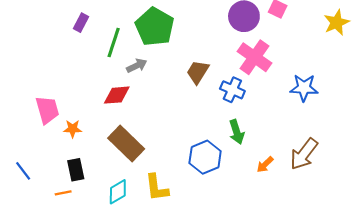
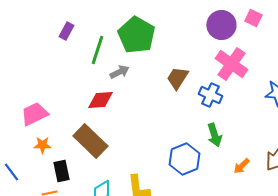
pink trapezoid: (47, 110) -> (34, 114), turned -100
orange star: (73, 129) -> (42, 145), moved
brown rectangle: (126, 143) -> (90, 141), moved

